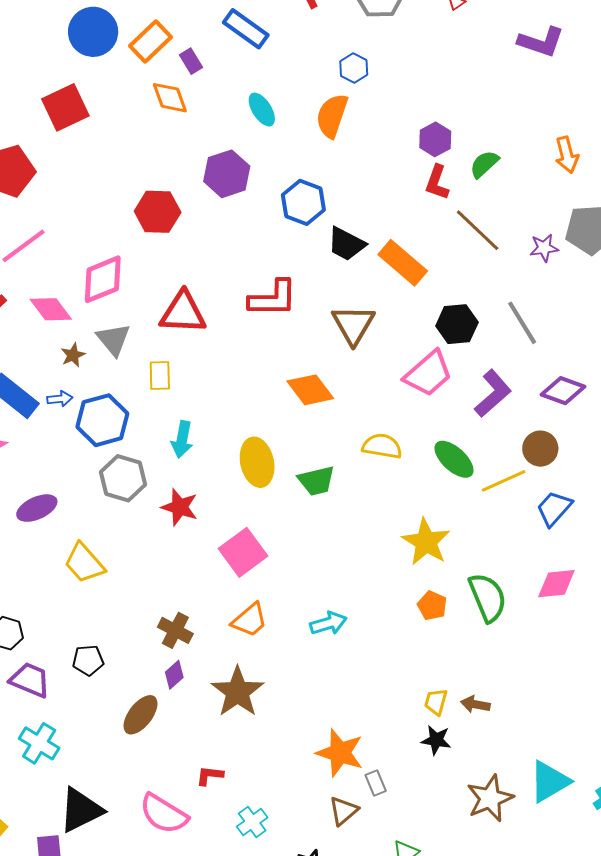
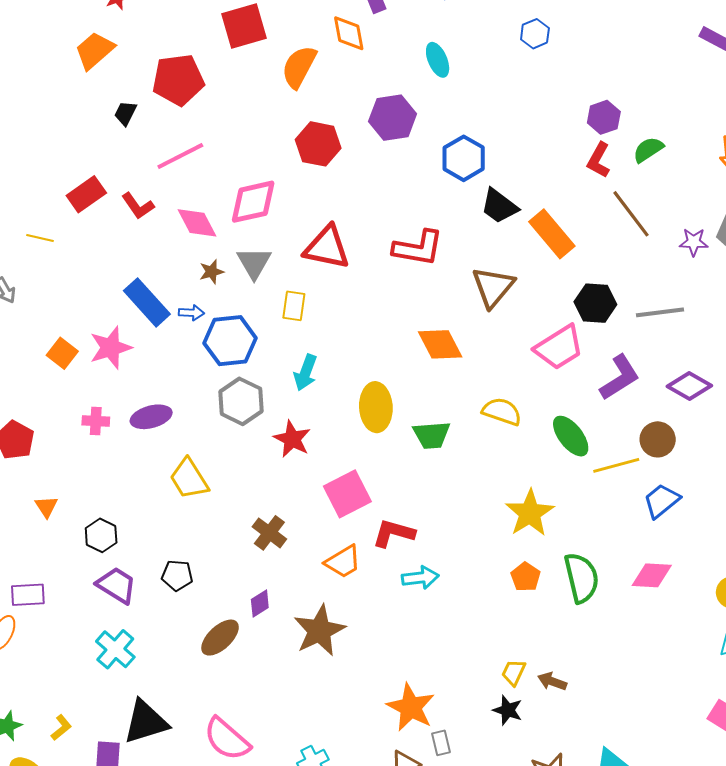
orange semicircle: (332, 116) -> (299, 67), moved
gray line: (522, 323) -> (660, 312), turned -75
brown cross: (175, 630) -> (269, 533), moved
red L-shape: (210, 775) -> (394, 533), moved, size x1.5

